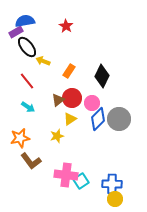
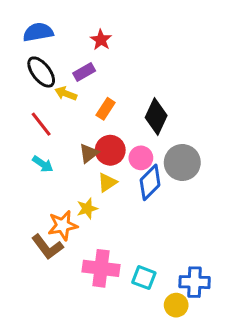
purple rectangle: (16, 32) -> (84, 72), moved
gray circle: (119, 119) -> (182, 162), moved
orange star: (20, 138) -> (63, 225), moved
cyan square: (81, 181) -> (144, 278), moved, turned -35
blue cross: (112, 184) -> (195, 282), moved

